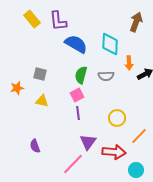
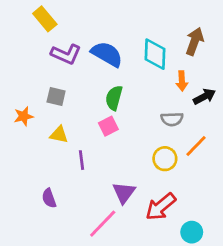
purple L-shape: (58, 21) -> (66, 54), moved, turned -60
brown arrow: (136, 22) -> (195, 41), moved
gray semicircle: (106, 76) -> (172, 119), moved
purple line: (78, 113) -> (82, 160), moved
orange line: (139, 136) -> (196, 146), moved
red arrow: (114, 152) -> (161, 207), turned 135

